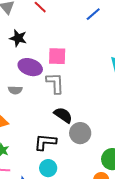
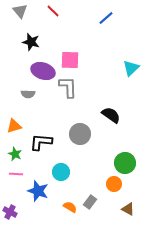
black semicircle: (63, 115) -> (111, 115), moved
gray circle: (80, 133) -> (80, 134), moved
black L-shape: (45, 142) -> (41, 142), moved

